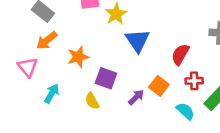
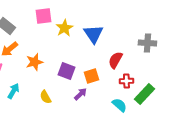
blue triangle: (137, 40) -> (93, 34), moved
purple square: (106, 78) -> (66, 71), moved
orange square: (159, 86) -> (91, 76), moved, turned 35

